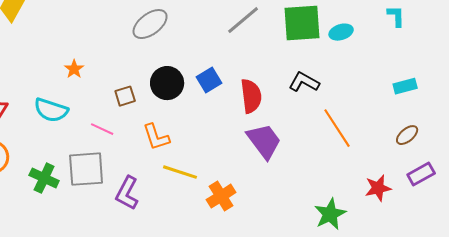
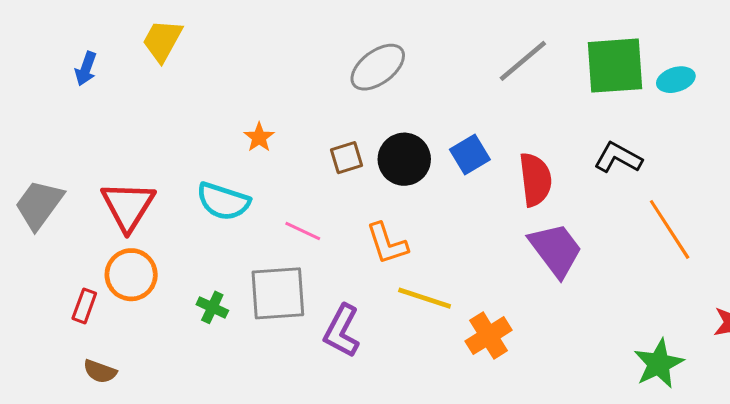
brown square: (125, 96) -> (347, 158), moved
green cross: (44, 178) -> (212, 307), size x0.7

